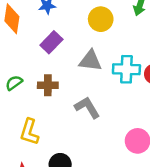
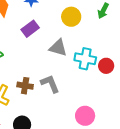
brown cross: (48, 85) -> (25, 86), moved

